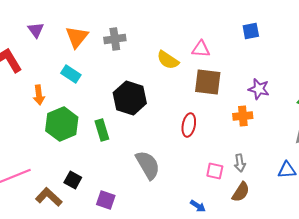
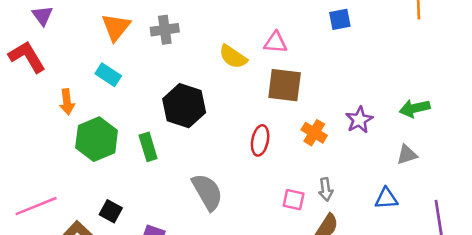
purple triangle: (36, 30) -> (42, 16), moved
purple star: (259, 89) -> (359, 120), moved, turned 30
orange cross: (243, 116) -> (314, 133), moved, turned 36

